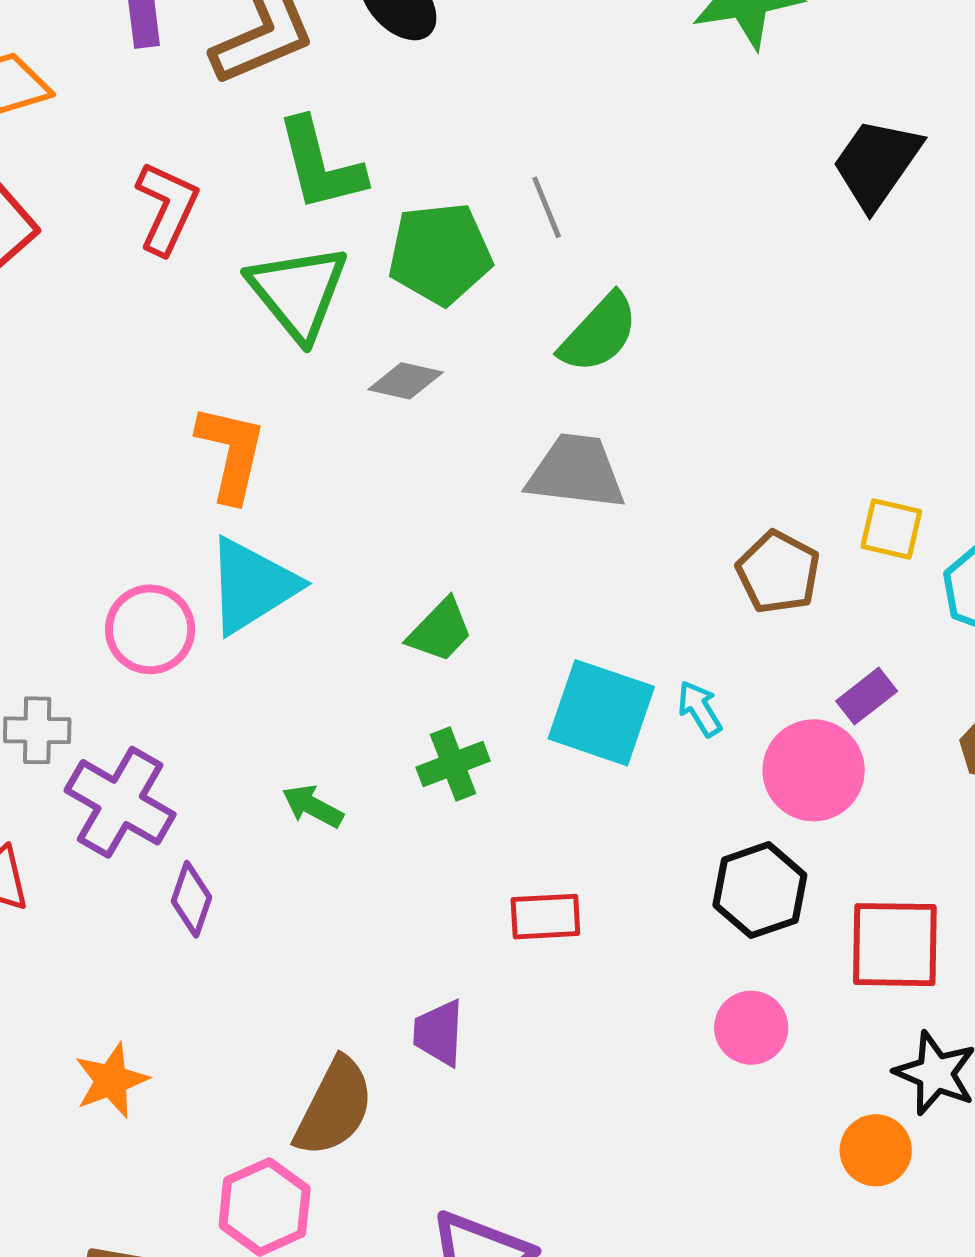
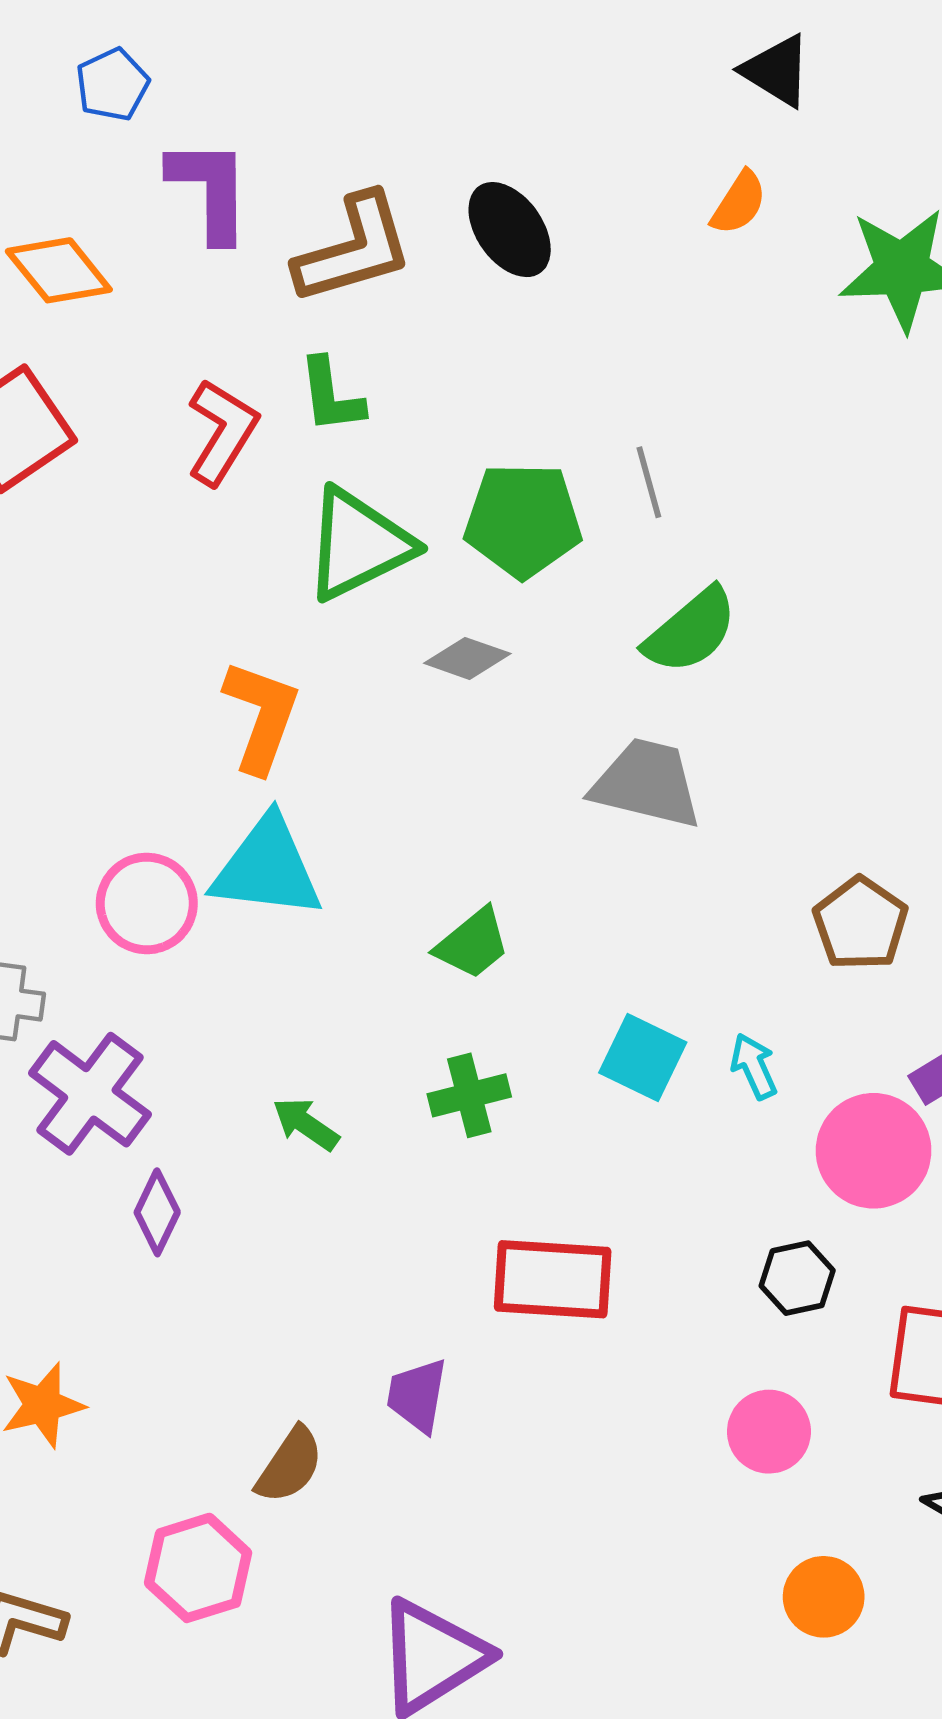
green L-shape: (320, 165) -> (331, 396), moved, size x0.7
green triangle: (298, 292) -> (358, 544), turned 36
cyan triangle: (252, 586) -> (267, 868), turned 32
cyan square: (601, 713) -> (643, 1058), size x0.7
black hexagon: (760, 890) -> (797, 1278), size x0.7
red rectangle: (545, 917) -> (553, 1279), size x1.5
brown semicircle: (334, 1107) -> (290, 1465), size x0.7
orange circle: (876, 1150) -> (824, 1597), moved

